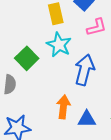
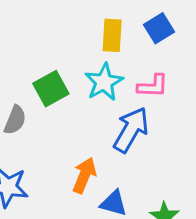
pink L-shape: (97, 27) -> (153, 86), moved

